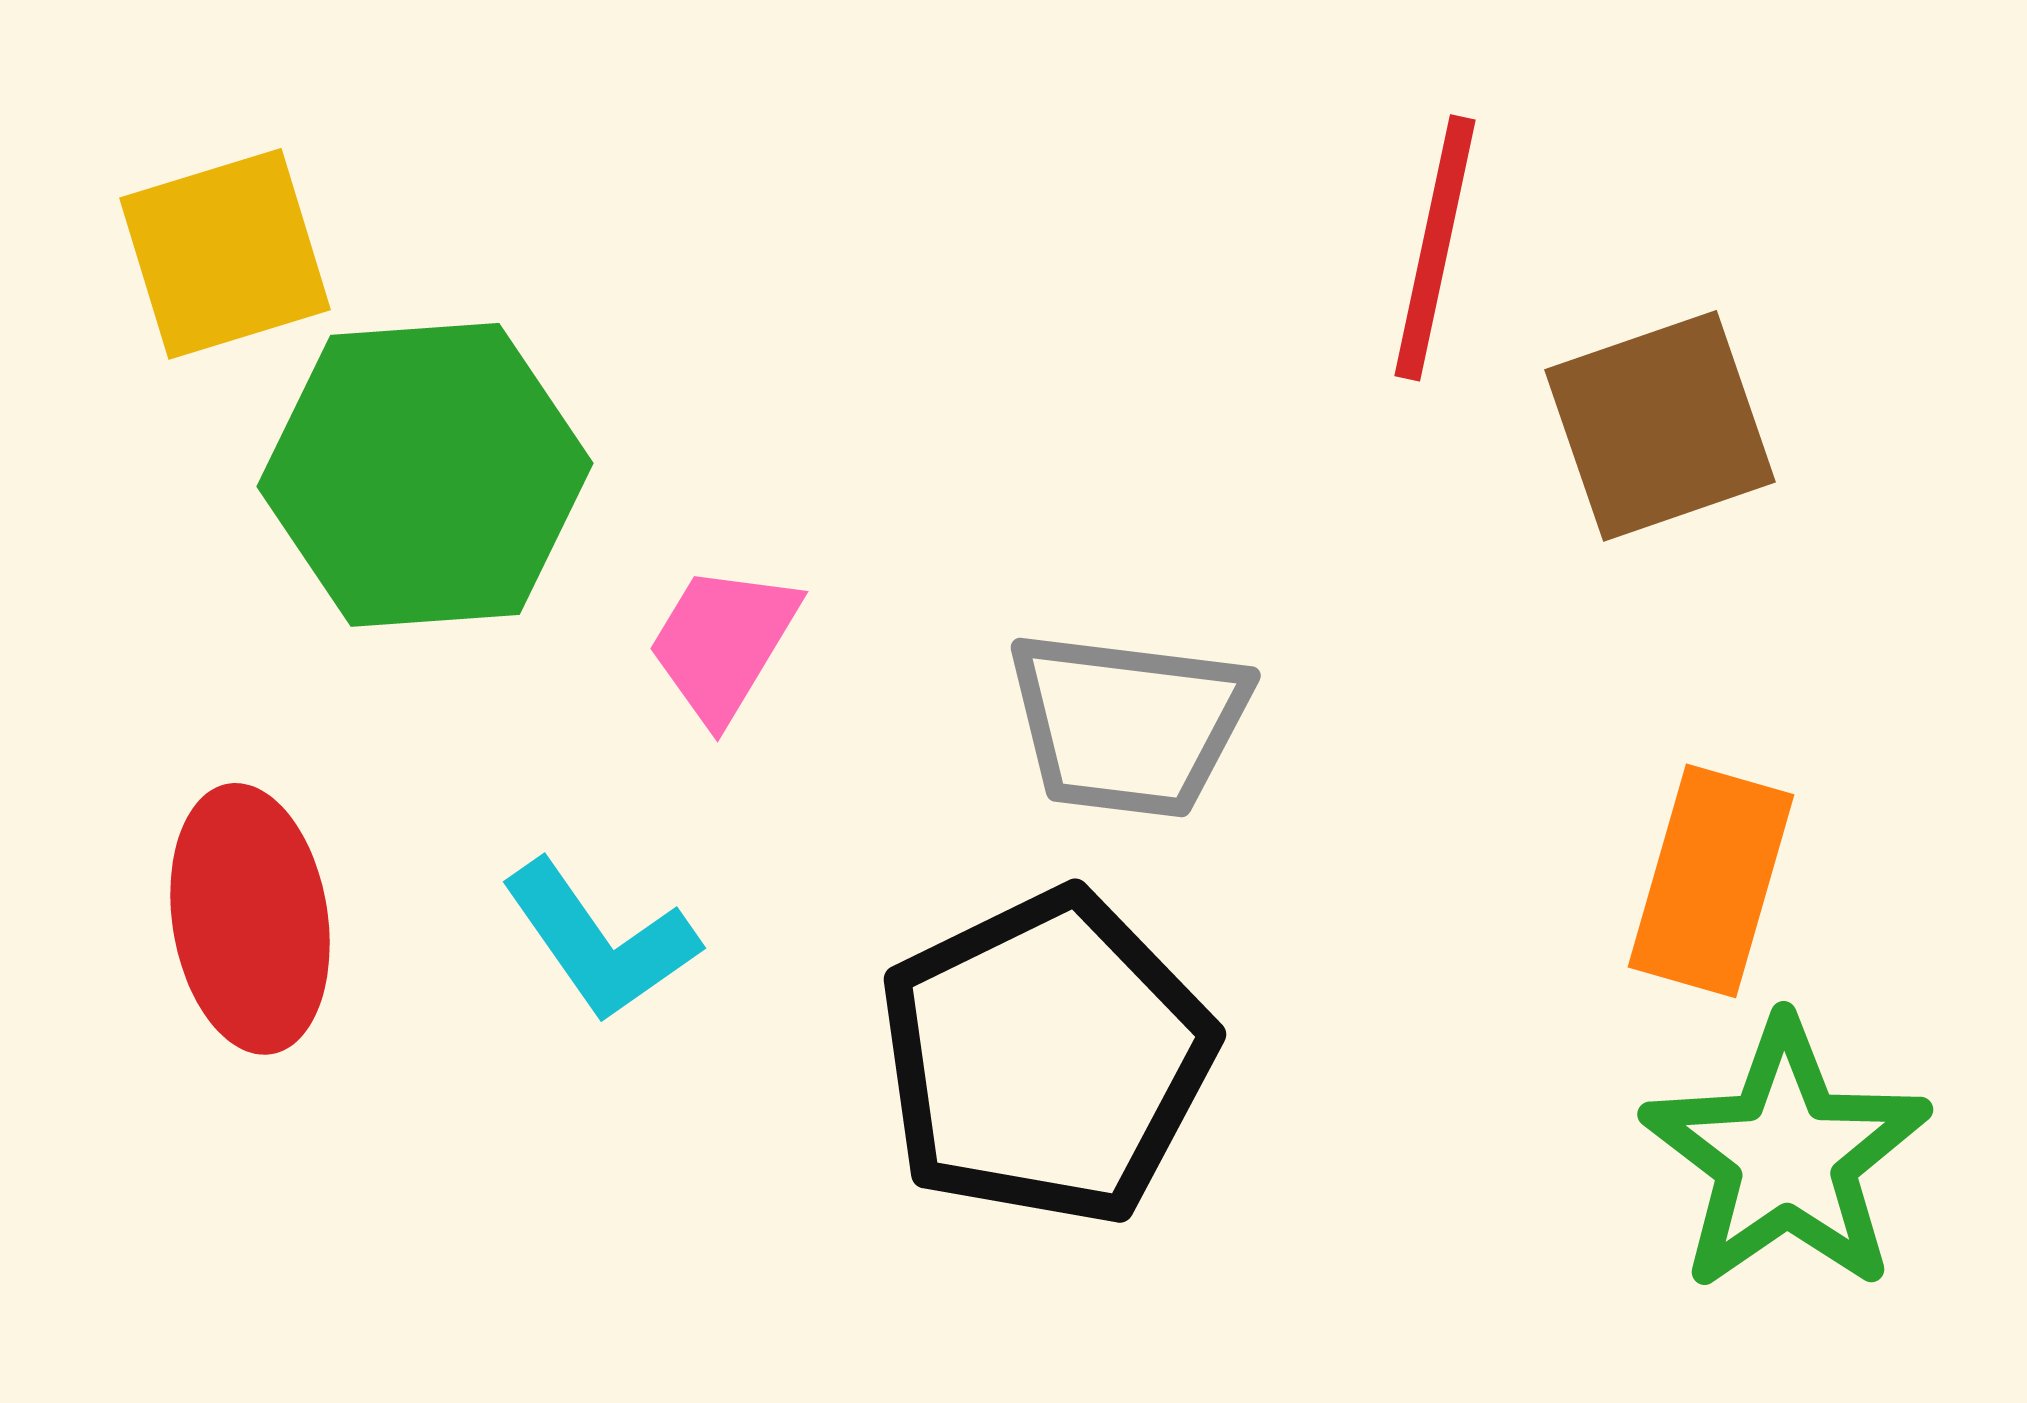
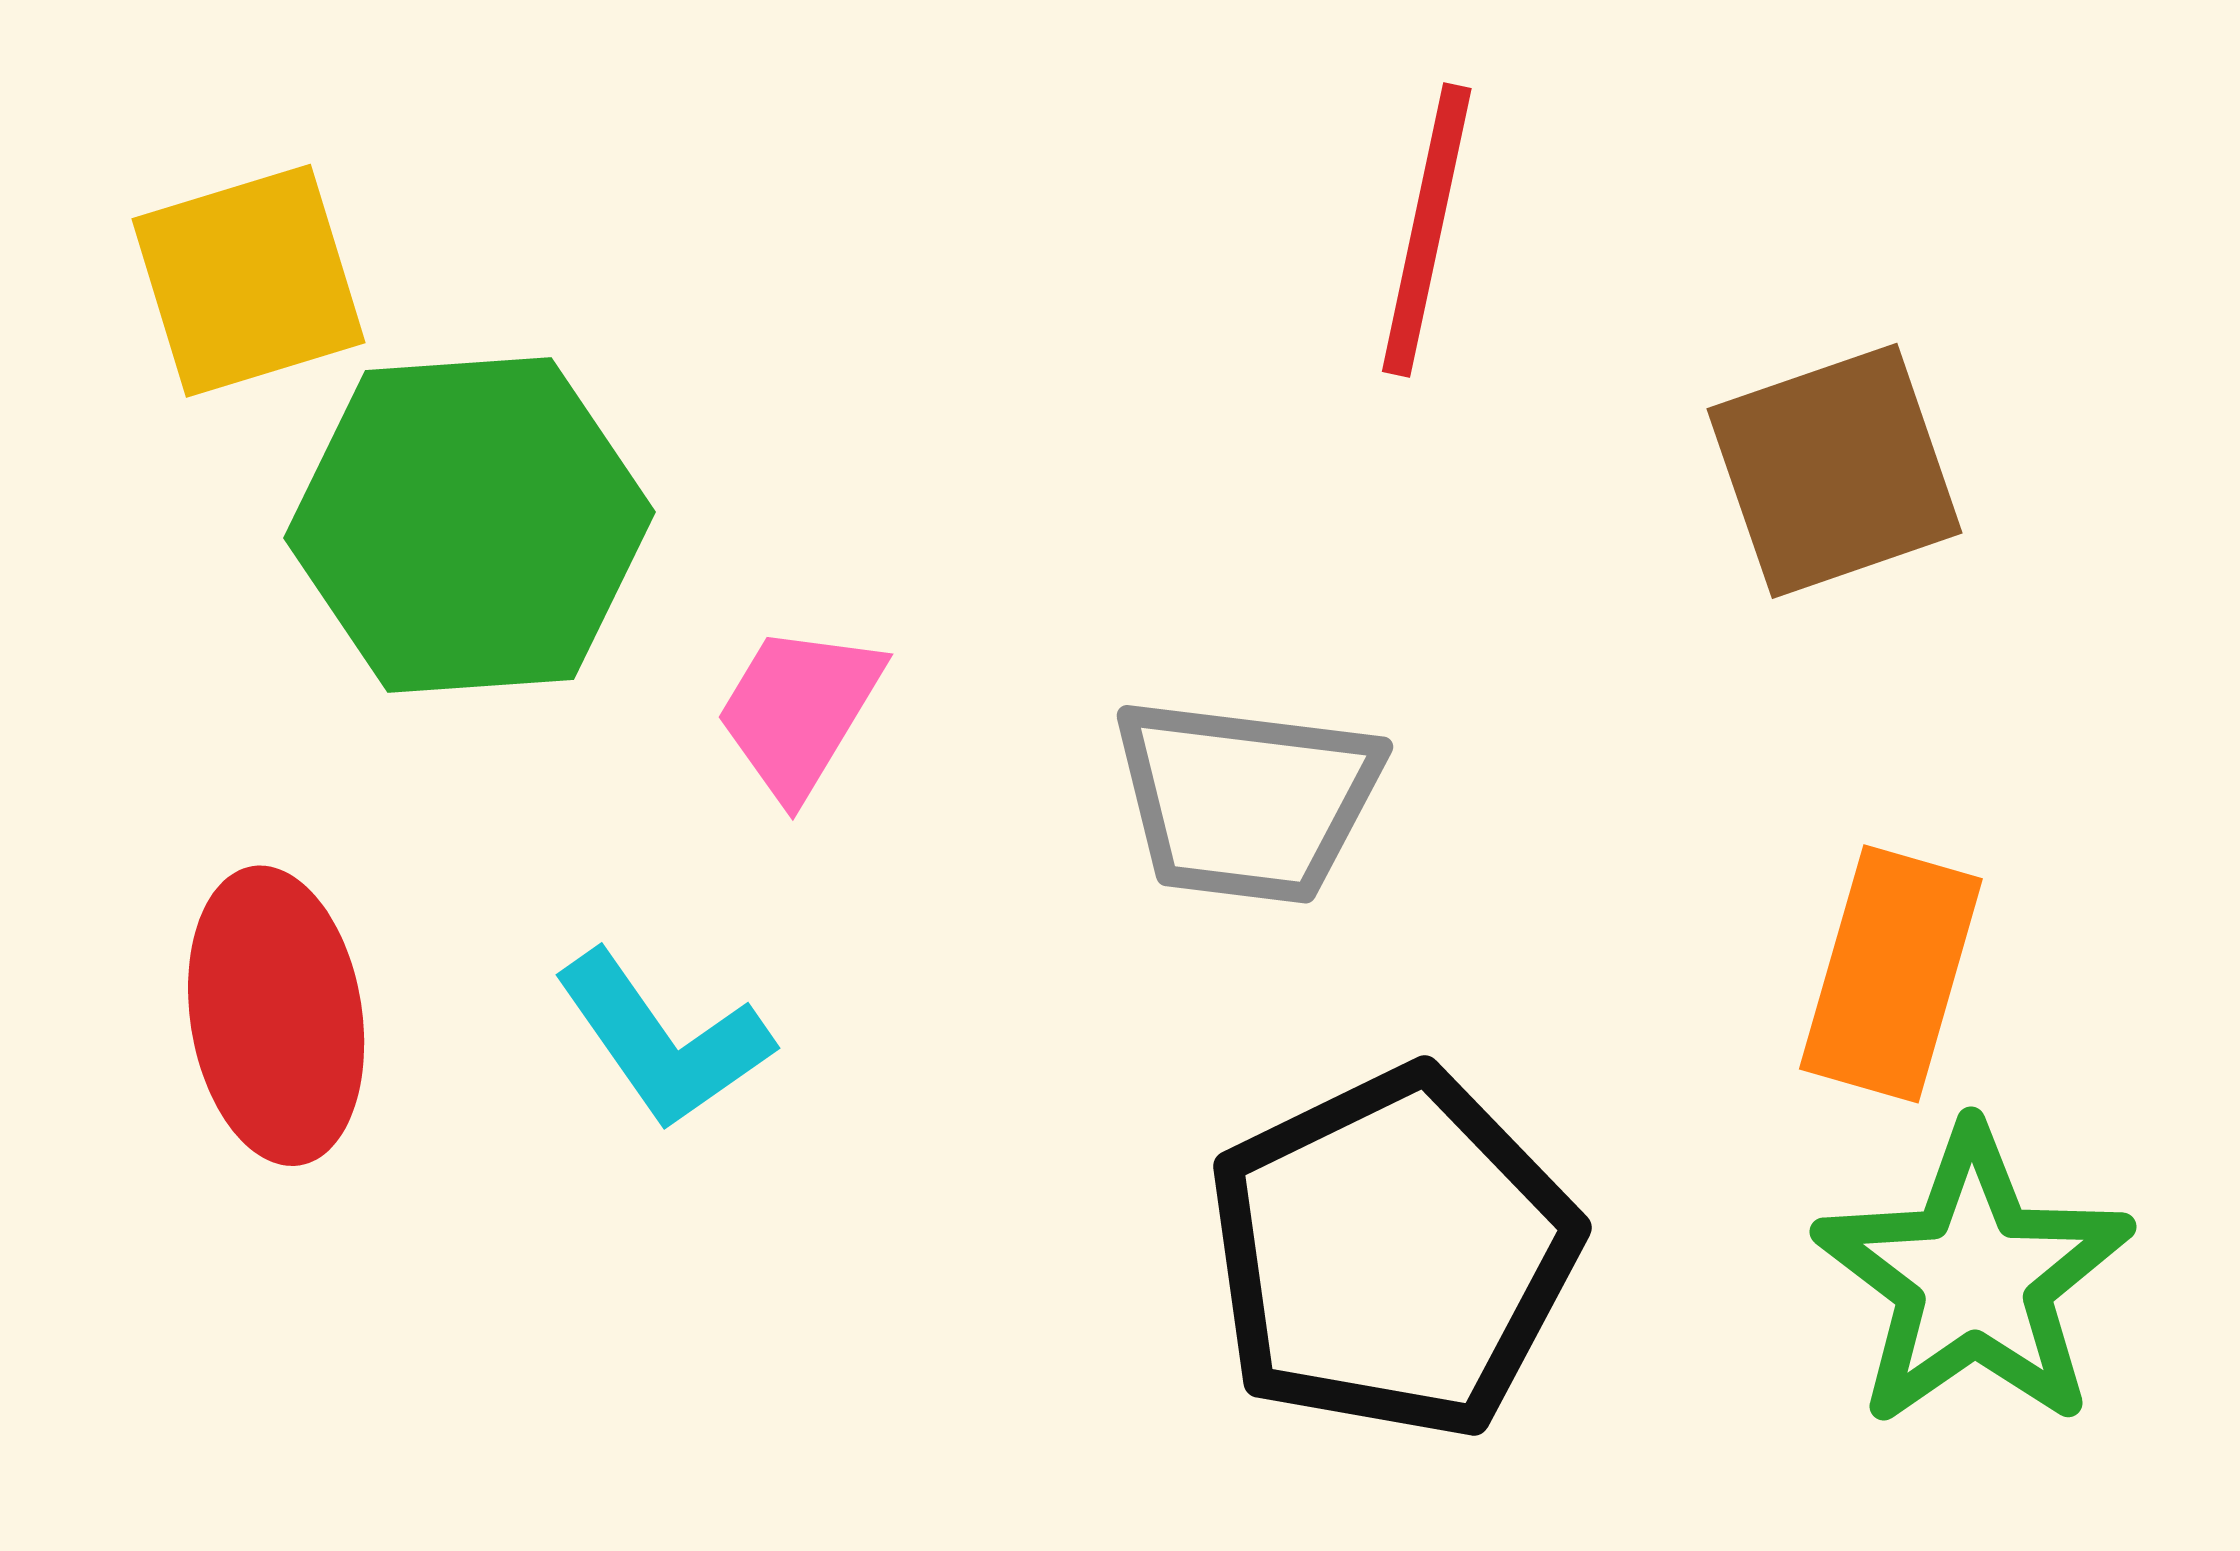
red line: (1435, 248) -> (1427, 230), moved
black pentagon: (1046, 1058) -> (1392, 1253), moved

